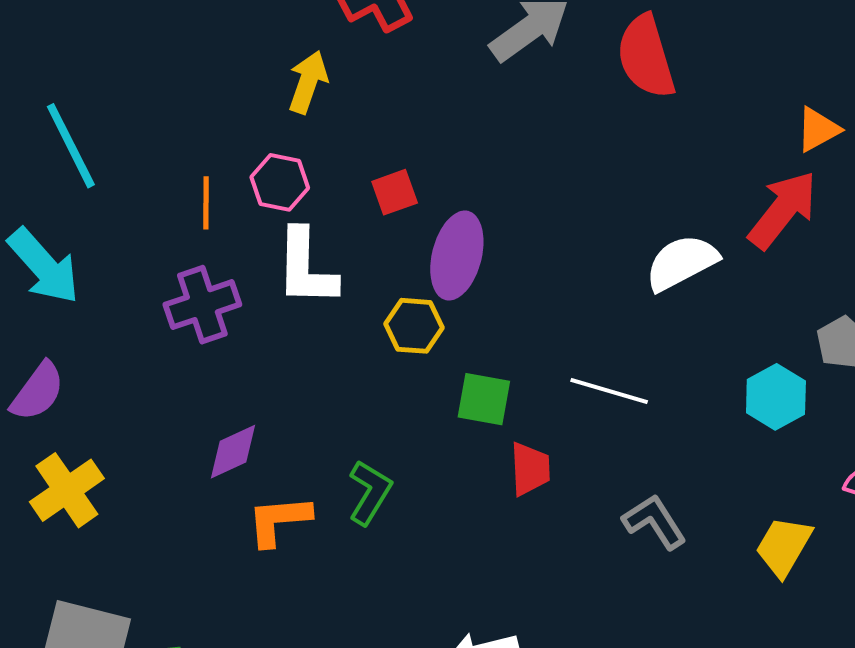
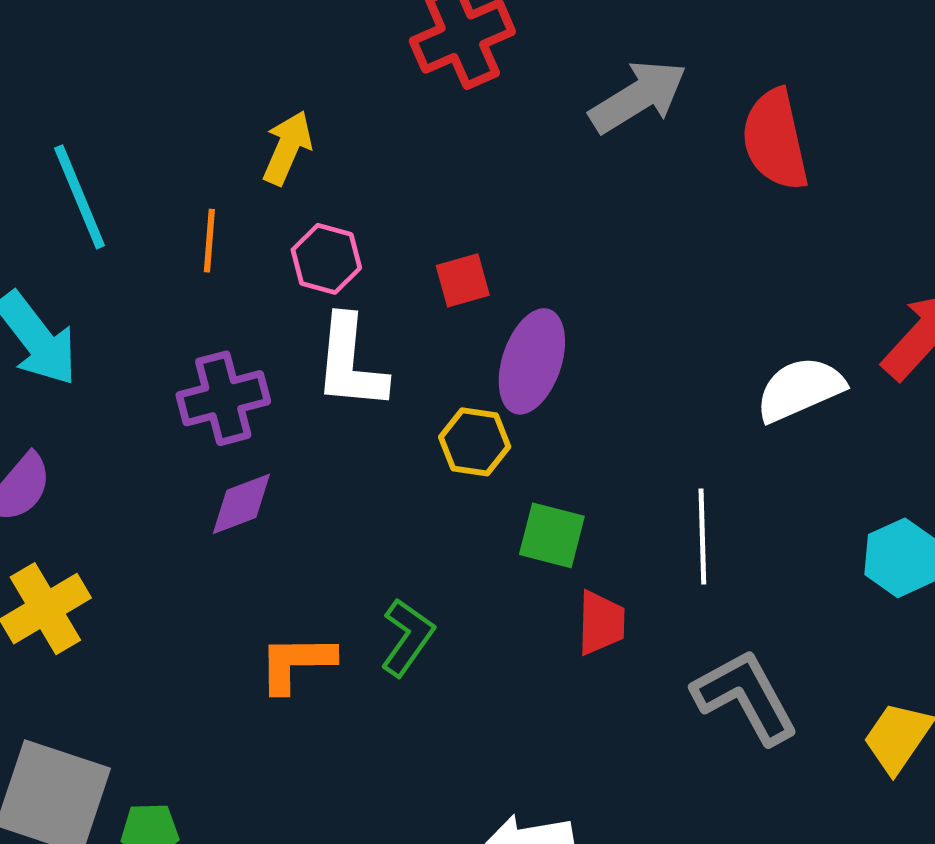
yellow arrow: (308, 82) -> (287, 148), moved
orange line: (206, 203) -> (209, 241), moved
white line: (609, 391) -> (702, 537), turned 68
purple diamond: (233, 452) -> (241, 504), moved
gray L-shape: (654, 522) -> (745, 697), size x1.4

